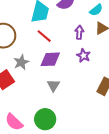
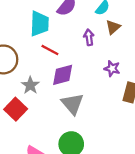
purple star: (83, 56) -> (112, 69), moved
gray triangle: (53, 85) -> (72, 104), size x1.5

